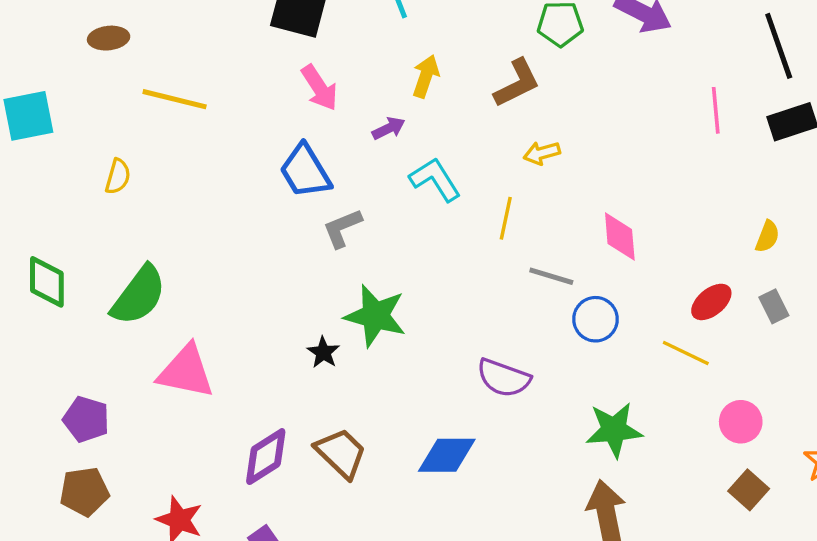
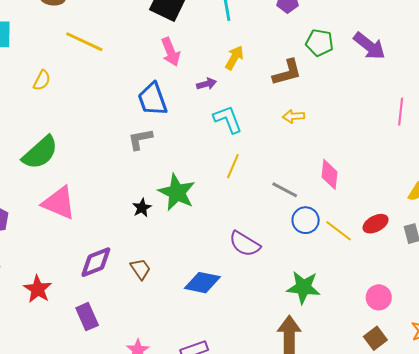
yellow line: (506, 218) -> (233, 166), moved
gray L-shape: (342, 228) -> (140, 139), moved
yellow line: (686, 353) -> (339, 231), moved
brown trapezoid: (341, 453) -> (140, 269), size x0.7

